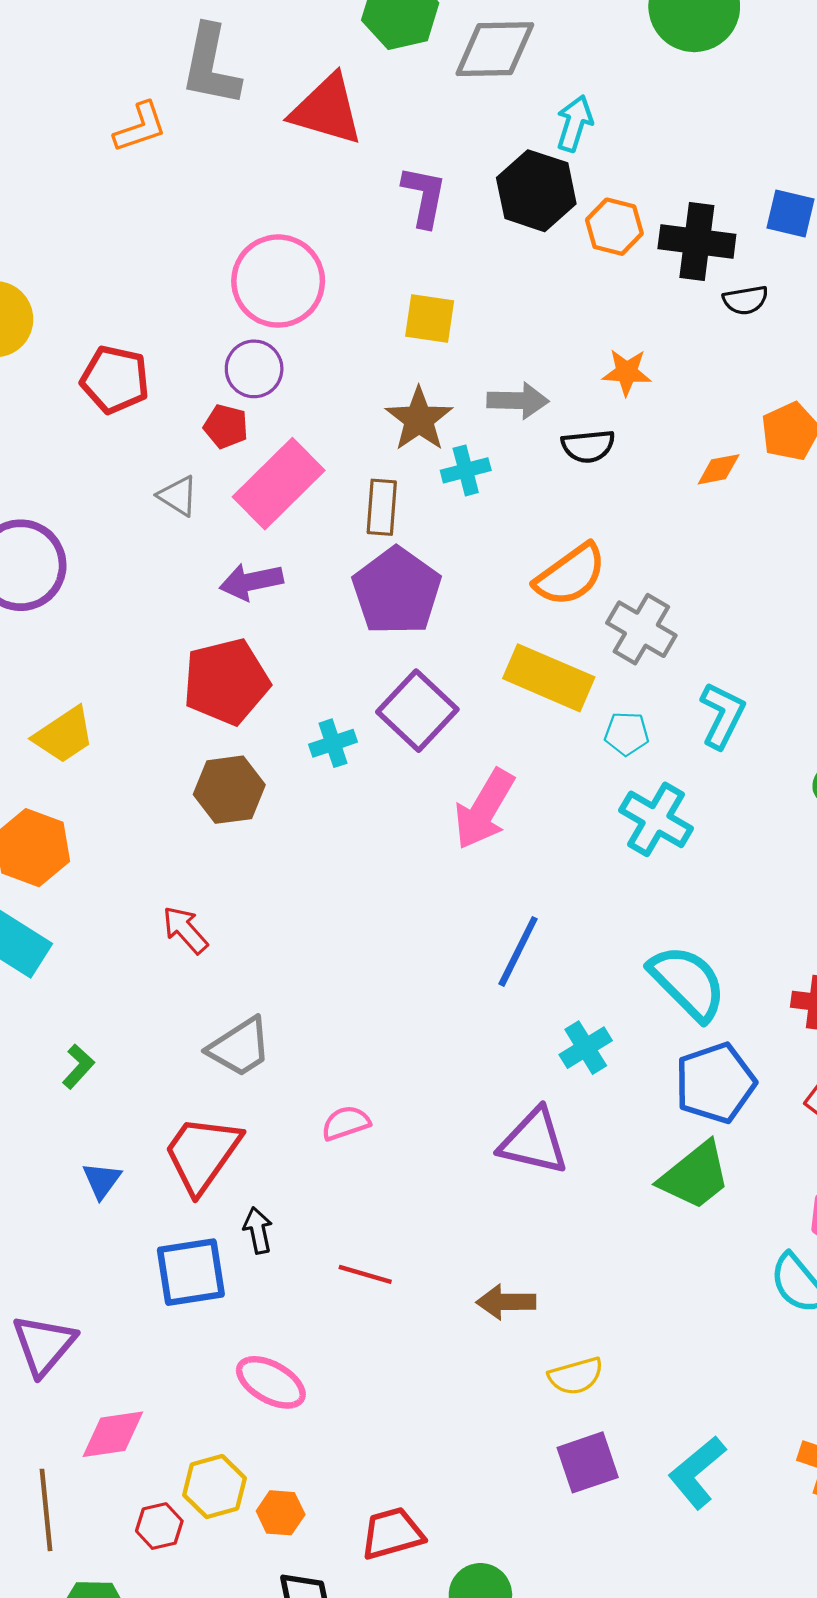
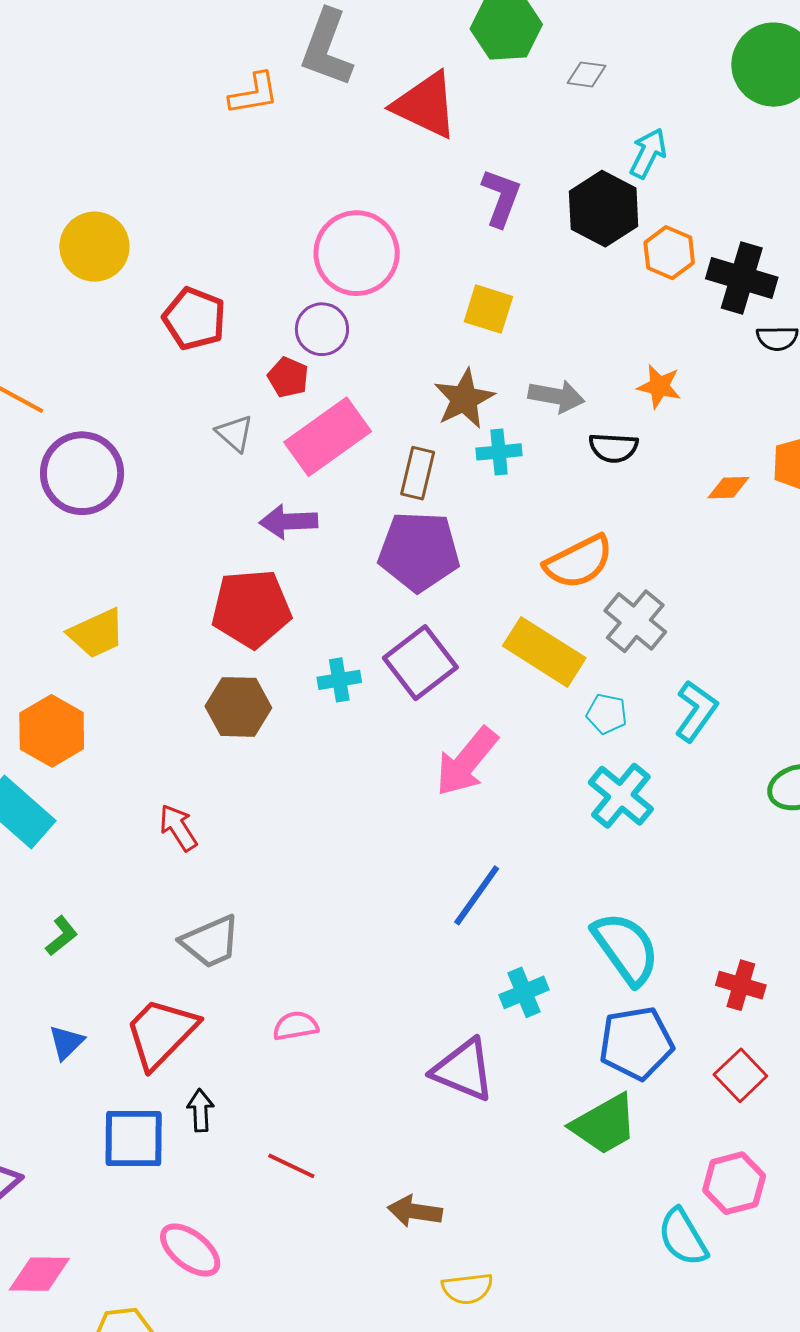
gray diamond: (495, 49) -> (587, 74), size x0.5
purple pentagon: (397, 591) -> (419, 551), turned 30

